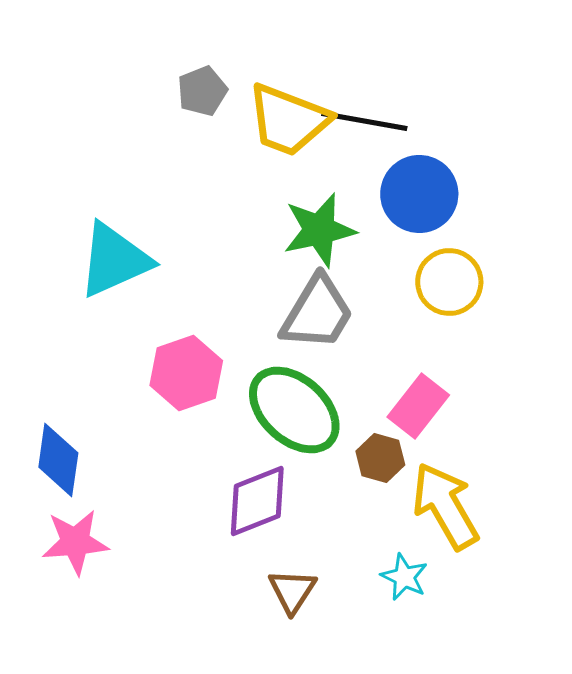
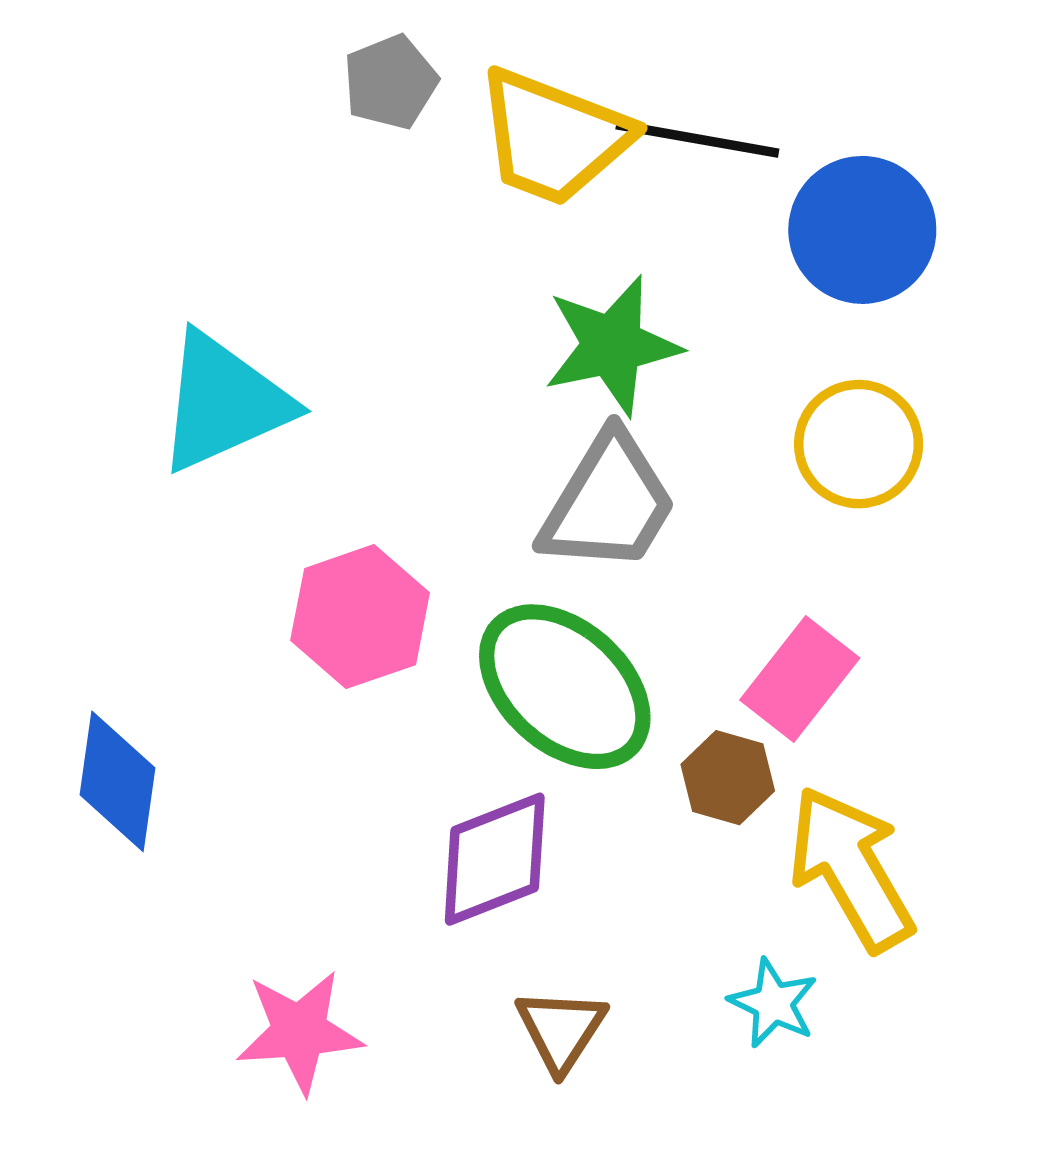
blue circle: (419, 194) -> (862, 230), moved
pink star: (75, 542) -> (299, 1032), moved

